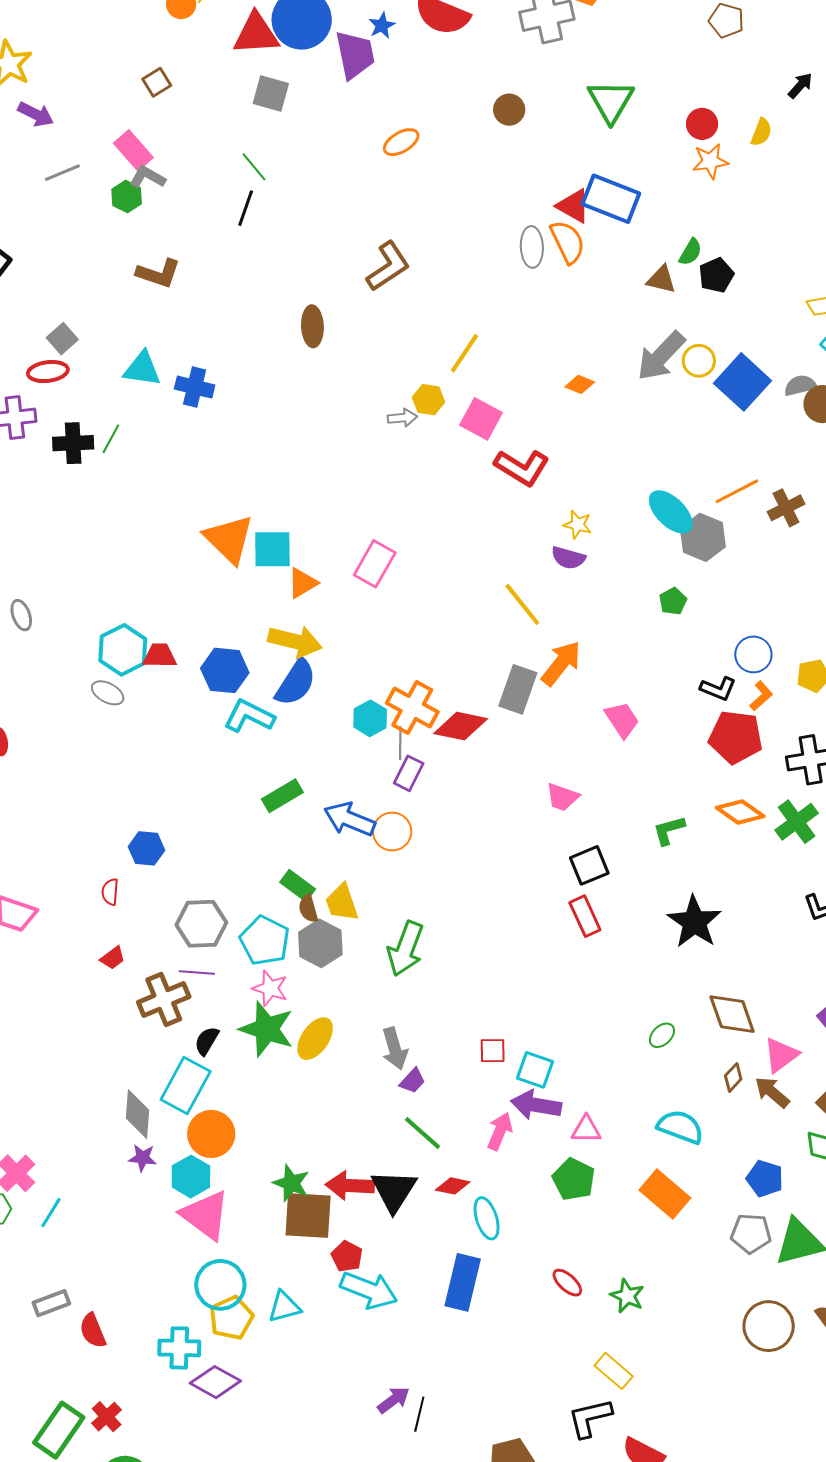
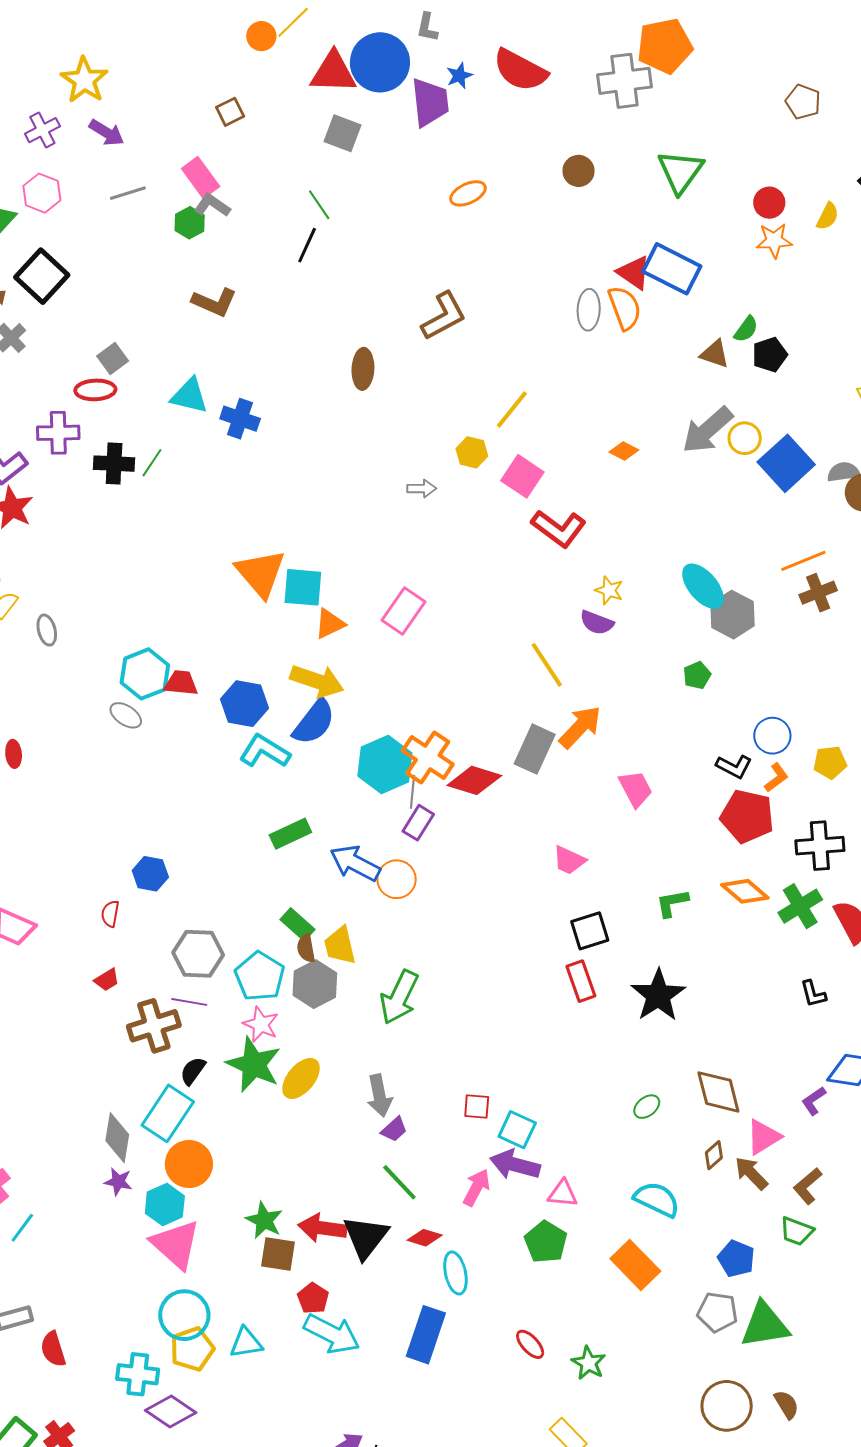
gray arrow: (402, 418) -> (422, 489), moved
orange line: (737, 491) -> (803, 561), moved
cyan hexagon: (370, 718) -> (385, 764), size x1.6
black star: (694, 922) -> (658, 995), moved
brown square: (308, 1216) -> (278, 1254), size x0.7

